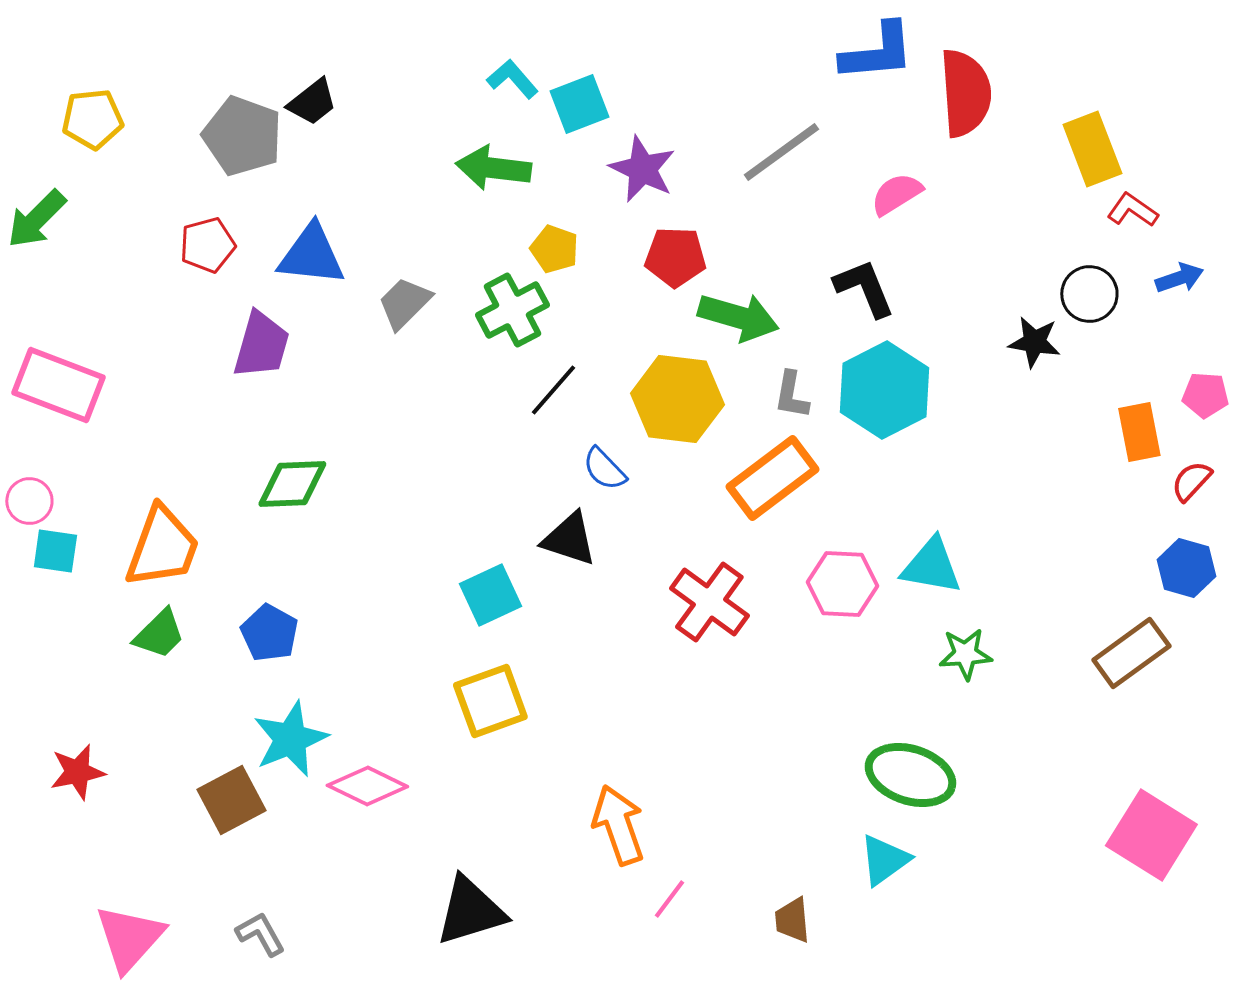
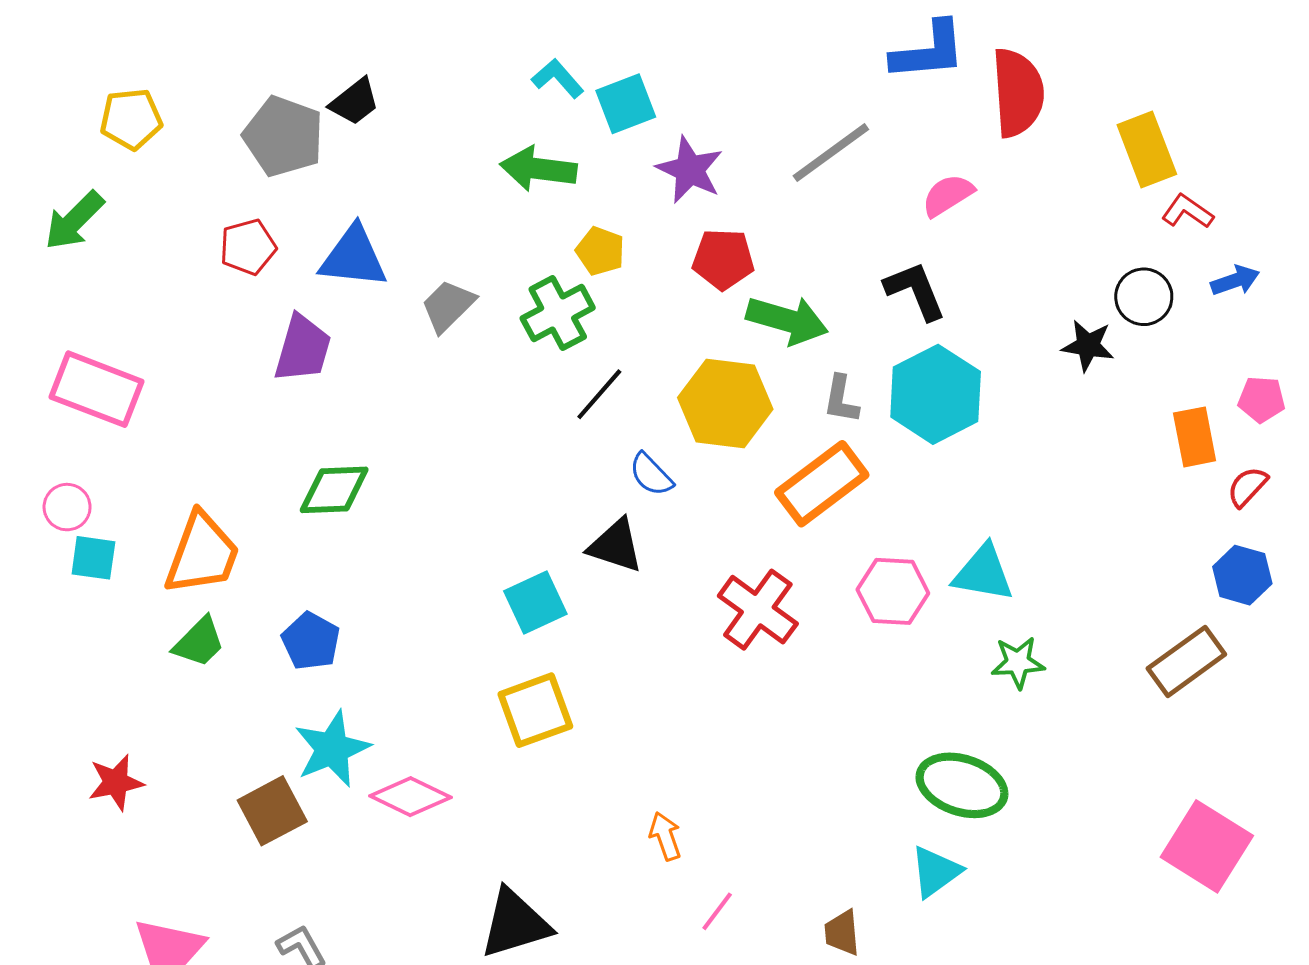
orange arrow: (618, 825) -> (665, 836), size x0.6

